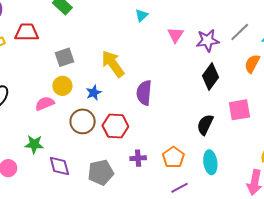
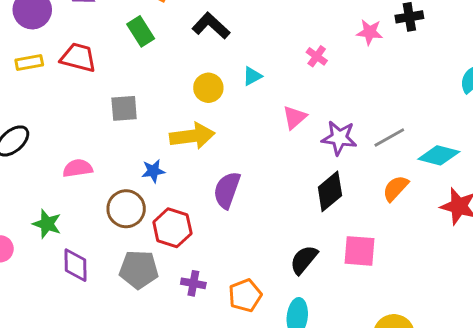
yellow arrow: (113, 64) -> (192, 136), turned 104
yellow circle: (62, 86) -> (208, 88), moved
gray pentagon: (101, 172) -> (139, 269), moved

